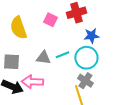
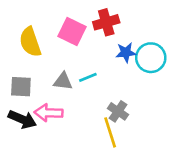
pink square: (50, 20) -> (72, 31), size x1.5
cyan circle: (86, 58) -> (151, 58), moved

